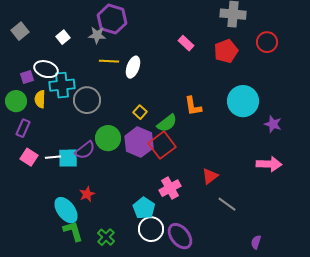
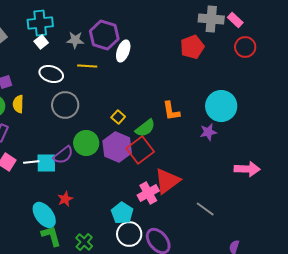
purple hexagon: (112, 19) -> (104, 35), moved
pink rectangle: (186, 43) -> (235, 20), moved
red pentagon: (226, 51) -> (192, 47), moved
white ellipse: (133, 67) -> (123, 51), moved
white ellipse: (46, 69) -> (51, 74), moved
cyan cross: (62, 85) -> (40, 23), moved
purple star: (273, 124) -> (208, 132), moved, turned -30
red triangle: (210, 176) -> (167, 181), moved, size x1.6

